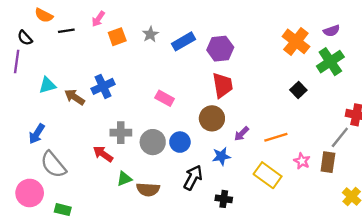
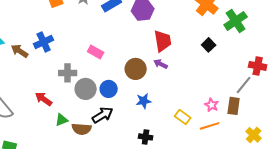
red trapezoid: (223, 85) -> (163, 41), moved
gray cross: (121, 133) -> (68, 73), moved
purple arrow: (242, 134) -> (161, 64), moved, turned 72
orange line: (276, 137) -> (210, 126), moved
yellow rectangle: (268, 175) -> (183, 117), size x0.7
black arrow: (193, 178) -> (103, 115), moved, turned 30

